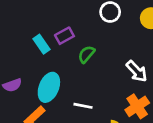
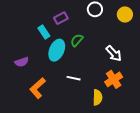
purple rectangle: (64, 36) -> (61, 18), moved
cyan ellipse: (49, 87) -> (57, 50), moved

